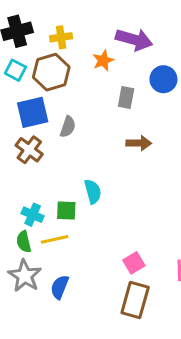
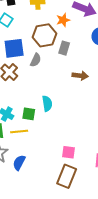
brown hexagon: (51, 72) -> (45, 35), moved
gray rectangle: (126, 98) -> (64, 48), moved
pink square: (134, 263) -> (68, 152), turned 32

